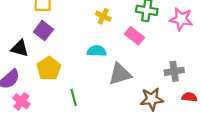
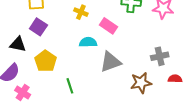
yellow cross: (103, 16) -> (81, 12), moved
pink rectangle: (134, 36) -> (109, 26), moved

